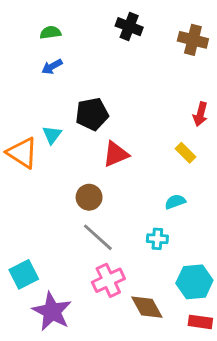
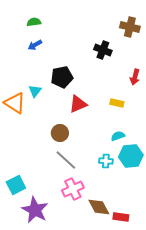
black cross: (129, 27) -> (103, 50), moved
yellow rectangle: (186, 153) -> (117, 103), moved, turned -32
cyan hexagon: (194, 282) -> (131, 156), moved
red rectangle: (200, 322) -> (121, 217), moved

